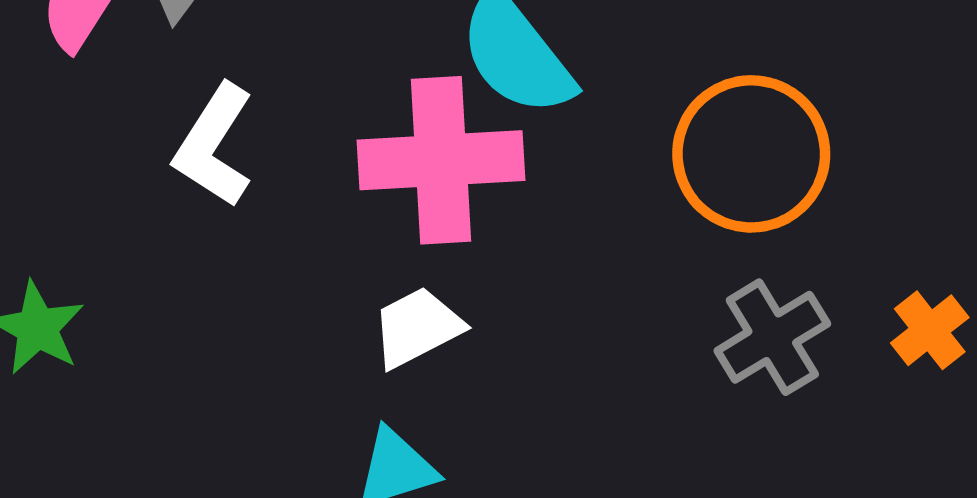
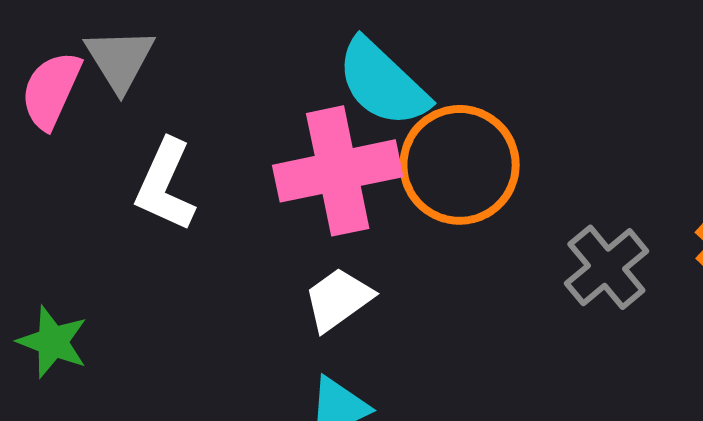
orange circle: (751, 154) -> (460, 165), moved

